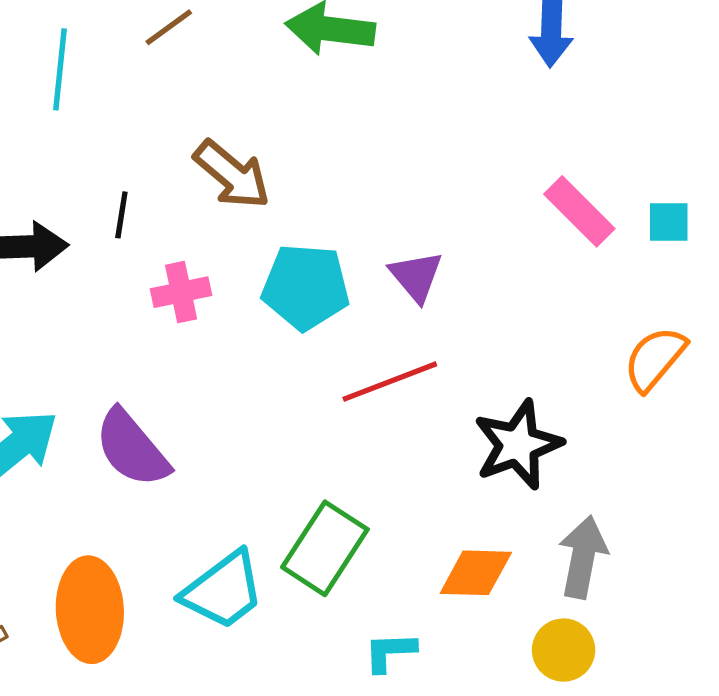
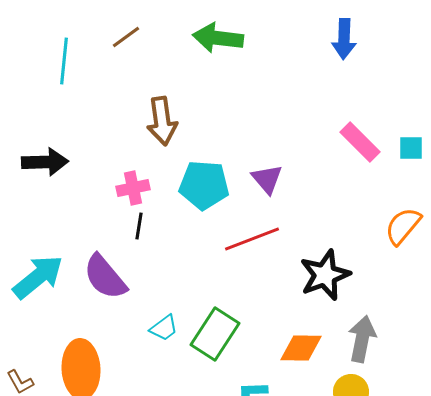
brown arrow: (232, 175) -> (162, 121), turned 42
black line: (121, 215) -> (139, 226), moved
cyan trapezoid: (223, 590) -> (164, 328), moved, size x0.6

